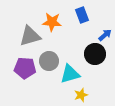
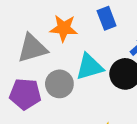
cyan triangle: (70, 74) -> (89, 67), moved

